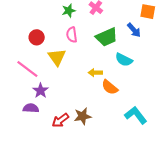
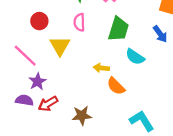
blue arrow: (134, 30) -> (160, 34), moved
green trapezoid: (107, 37) -> (118, 29), turned -55
red arrow: (60, 120) -> (48, 104), moved

